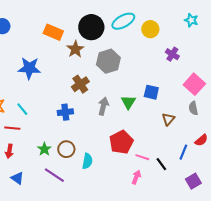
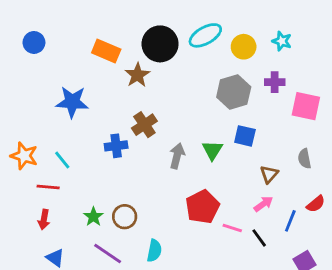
cyan star: (191, 20) -> (282, 41), moved
purple cross: (172, 54) -> (275, 82), turned -32
gray hexagon: (108, 61) -> (234, 92), moved
pink square: (194, 84) -> (306, 106), moved, turned -30
blue cross: (65, 112) -> (116, 146), moved
cyan semicircle: (87, 161) -> (154, 251), moved
pink arrow: (136, 177) -> (263, 204), moved, turned 32

